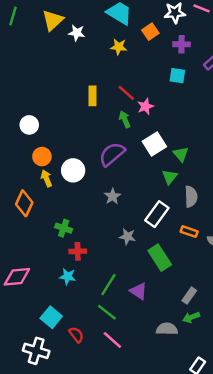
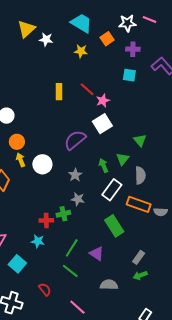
green arrow: (125, 119) -> (103, 166), moved
white square: (154, 144) -> (102, 124), moved
green triangle: (181, 154) -> (140, 140), moved
white circle: (73, 170) -> (42, 164), moved
green cross: (64, 228) -> (63, 214), moved, turned -32
orange rectangle: (189, 232) -> (139, 204), size x1.6
gray star: (127, 237) -> (78, 199), moved
cyan square: (51, 317) -> (17, 264), moved
gray semicircle: (167, 329) -> (109, 285), moved
pink line: (112, 340) -> (77, 307), moved

